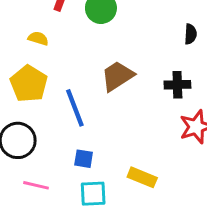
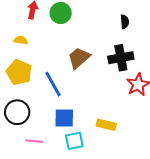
black cross: (177, 85) -> (121, 58), size x1.4
blue square: (84, 159) -> (64, 118), size x1.5

